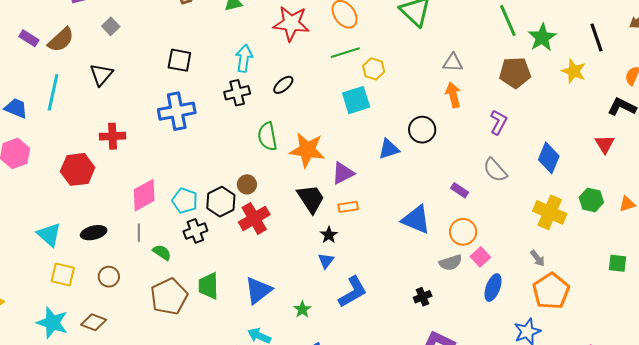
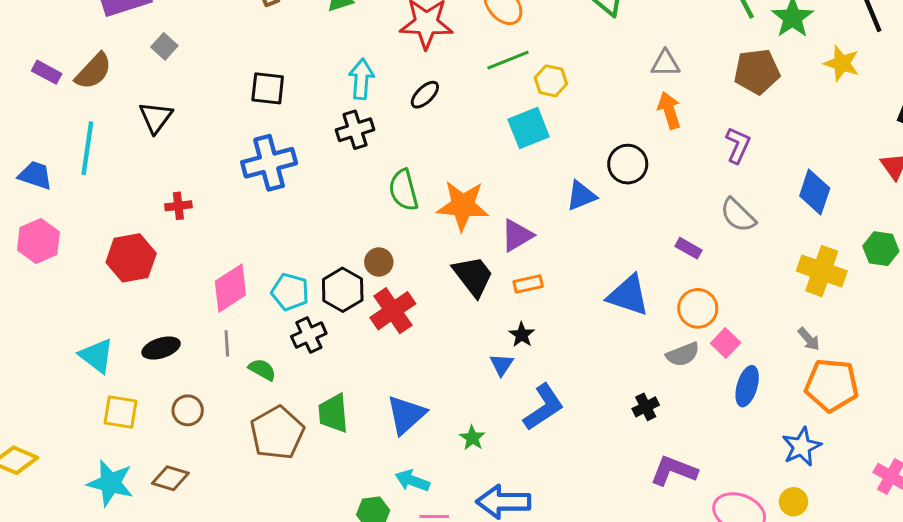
black ellipse: (283, 85) -> (425, 95), moved
red cross: (113, 136) -> (178, 206), size x0.7
black star: (329, 235) -> (522, 335), moved
orange pentagon: (551, 291) -> (832, 385), turned -30

